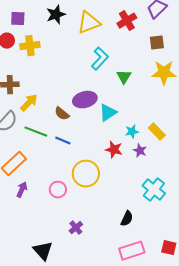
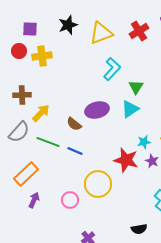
cyan triangle: (108, 113) -> (130, 109), moved
red star: (114, 150) -> (126, 160), size x1.4
black semicircle: (127, 219) -> (139, 229), turned 56

